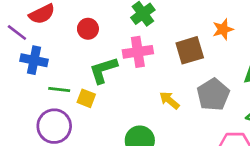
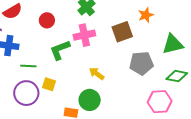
gray pentagon: (213, 95) -> (141, 63), turned 30
yellow square: (86, 98) -> (49, 84), moved
yellow arrow: (169, 100) -> (97, 74), moved

